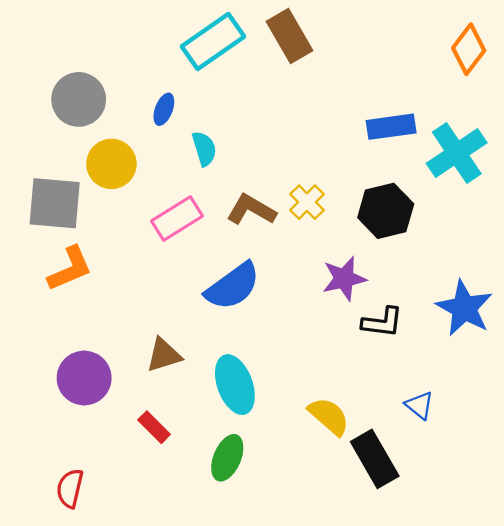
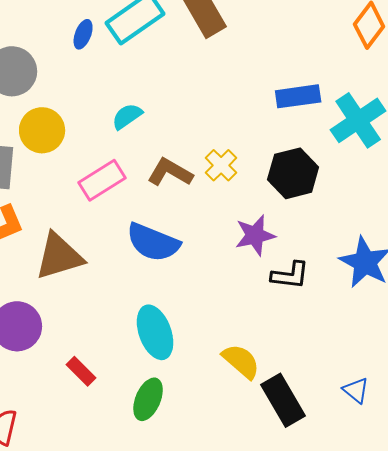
blue ellipse: (164, 109) -> (83, 34), moved
cyan semicircle: (204, 149) -> (127, 116), turned -108
blue semicircle: (233, 286) -> (153, 242), turned 58
brown triangle: (164, 355) -> (59, 256), moved, size x1.5
blue triangle: (420, 405) -> (356, 390), moved

